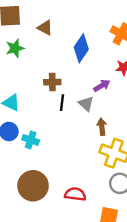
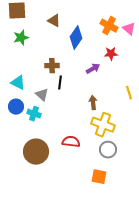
brown triangle: (45, 28) -> (54, 21), moved
gray triangle: (86, 104) -> (42, 95), moved
red semicircle: (75, 194) -> (71, 142), moved

